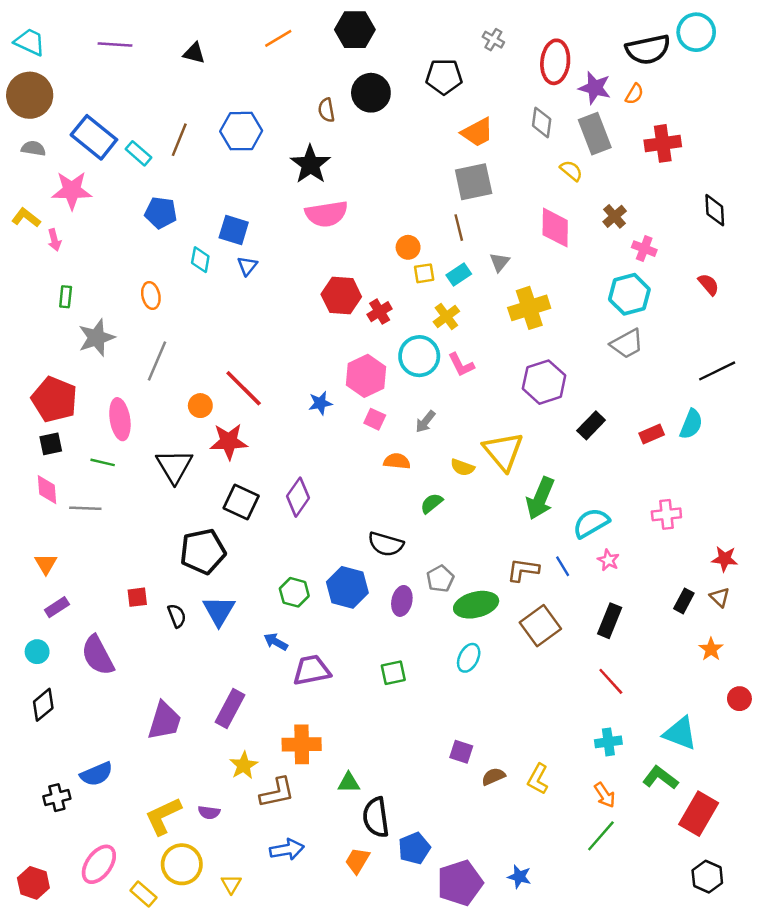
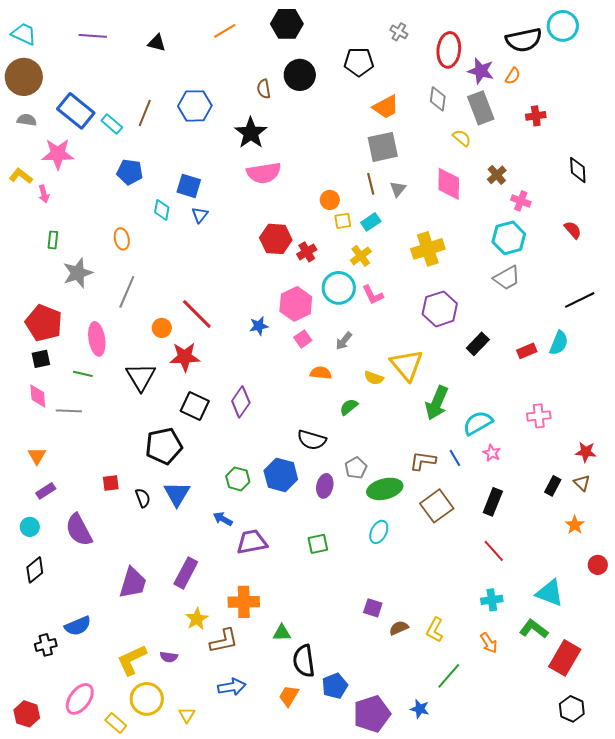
red cross: (663, 143) -> (536, 116), size x0.7
gray triangle: (500, 262) -> (398, 189), moved
pink square: (375, 419) -> (303, 339), turned 30
green line: (601, 836) -> (449, 676), moved

